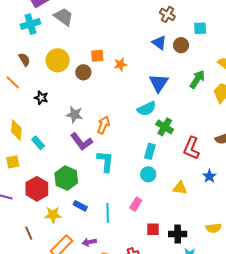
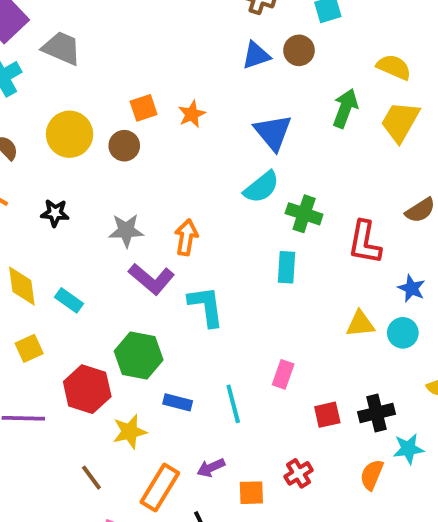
blue triangle: (159, 43) -> (256, 55), turned -42
cyan circle: (148, 174) -> (403, 333), moved

